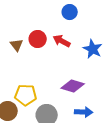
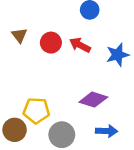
brown triangle: (17, 45) -> (19, 35), moved
blue star: (93, 49) -> (118, 55), turned 30

